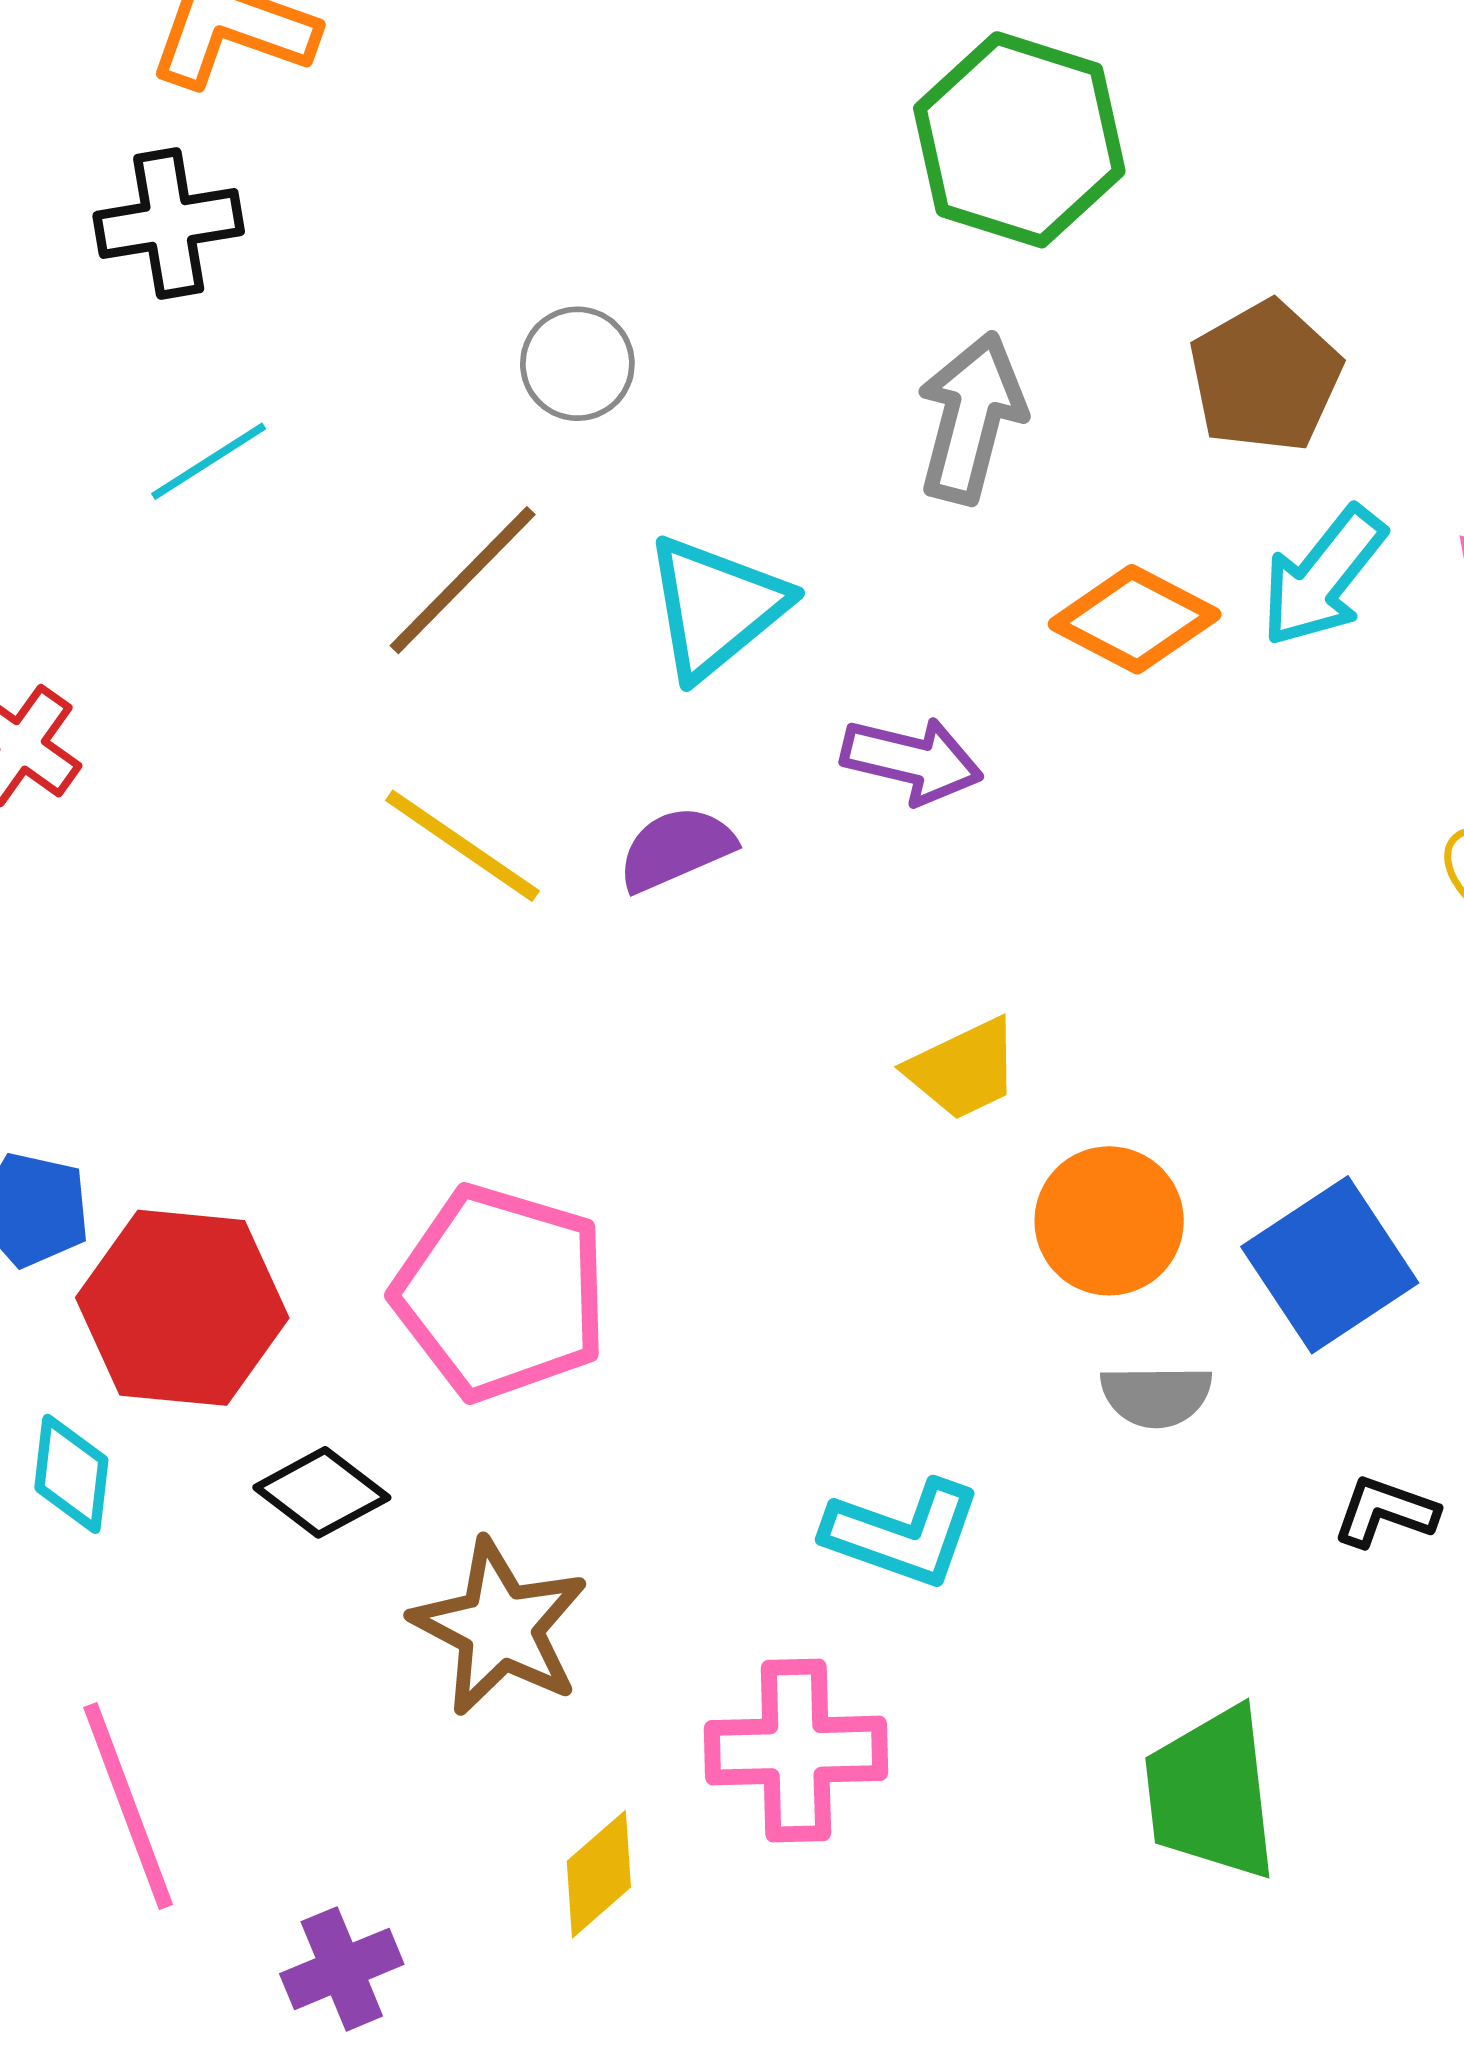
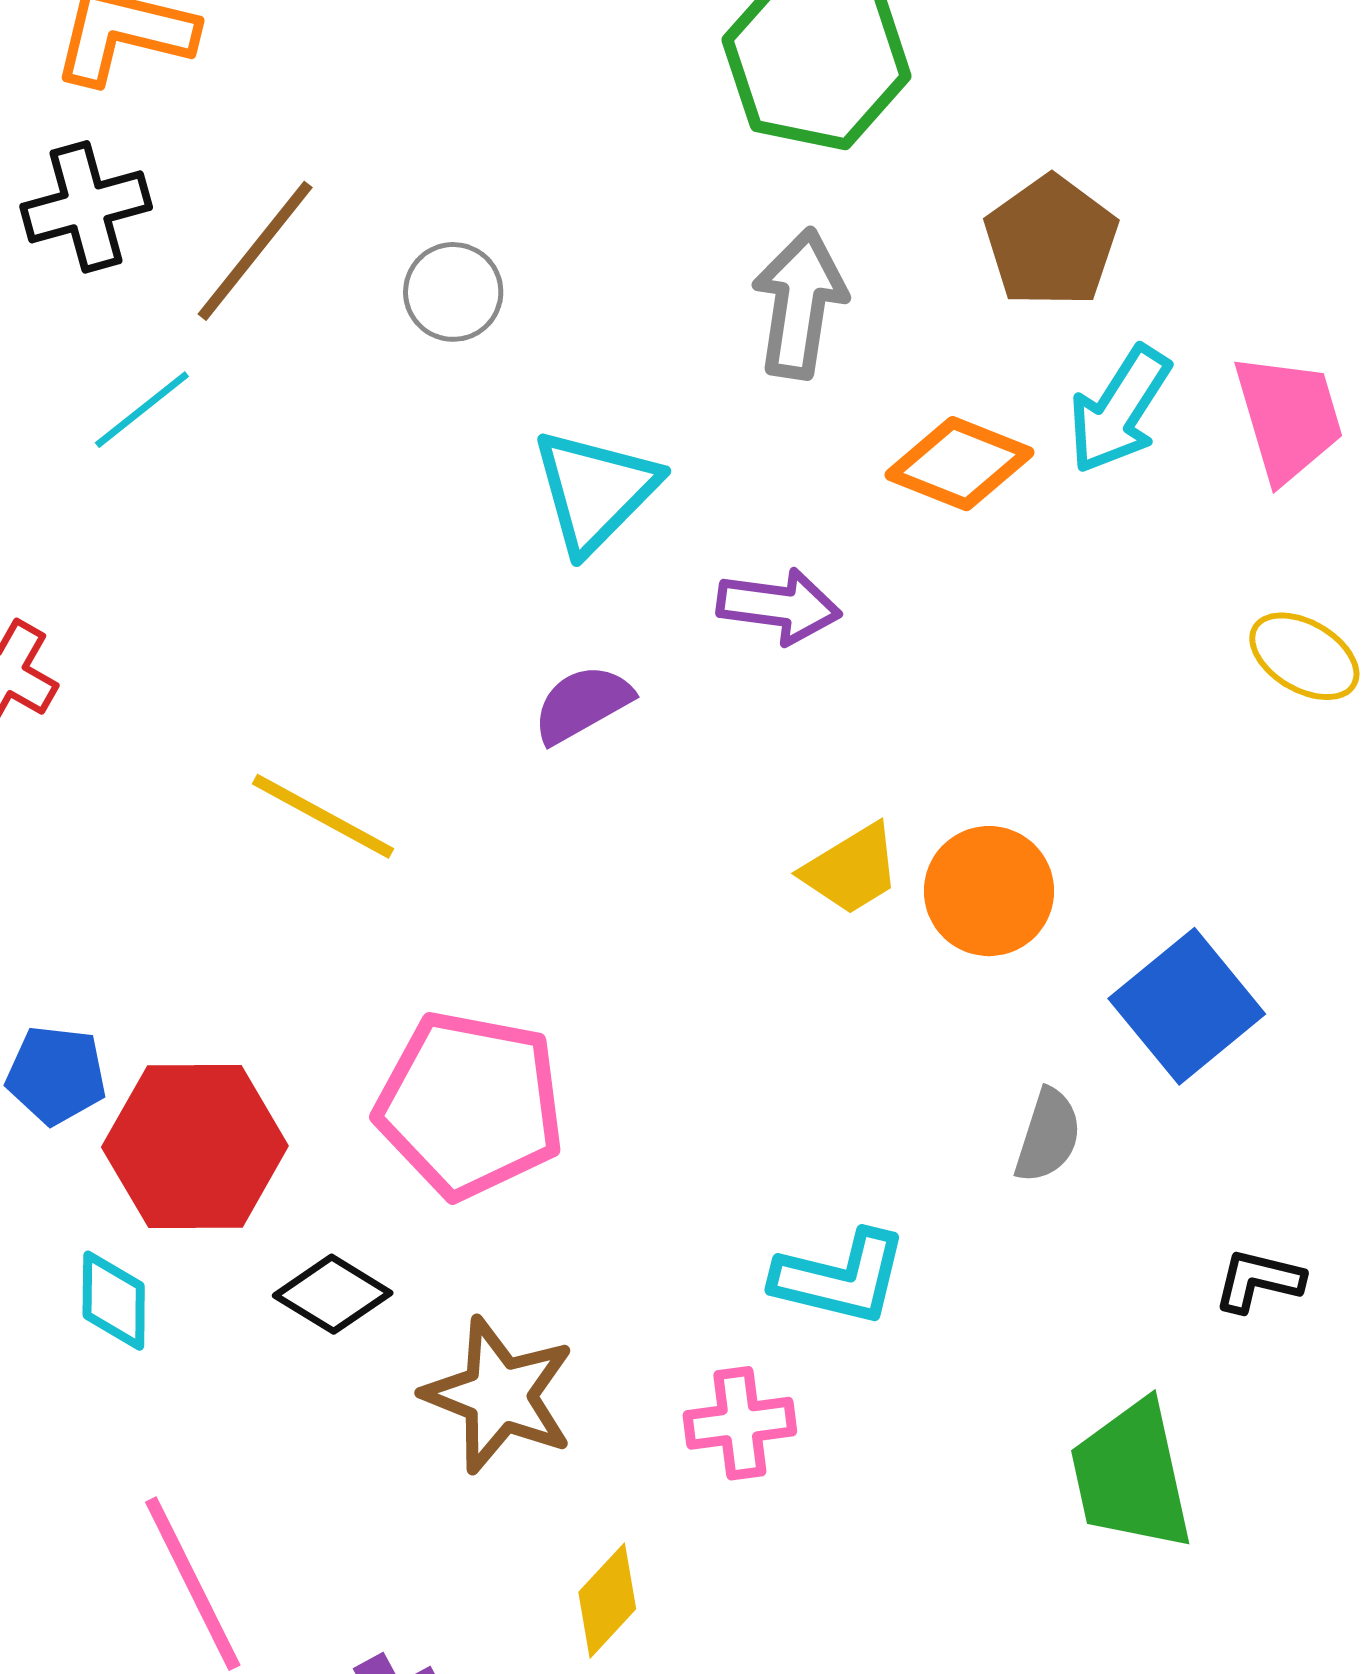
brown line: (463, 580) -> (255, 251), moved
yellow line: (462, 846) -> (323, 816), moved
orange circle: (1109, 1221) -> (989, 891), moved
gray semicircle: (1156, 1396) -> (1048, 1136), turned -66
black L-shape: (1385, 1512) -> (1259, 1281), moved
pink cross: (796, 1751) -> (740, 1423), moved, size x0.7

